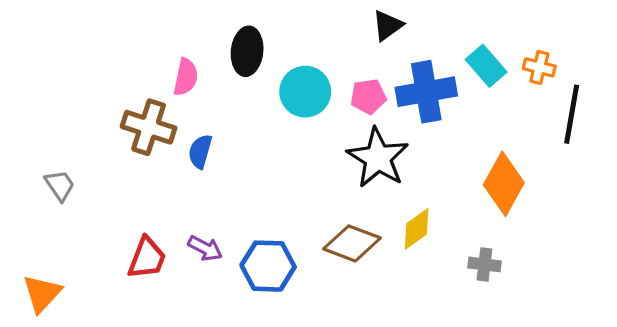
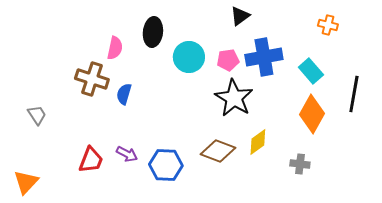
cyan rectangle: (486, 66) -> (311, 71), moved
orange cross: (539, 67) -> (328, 25), moved
black line: (572, 114) -> (354, 94), moved

